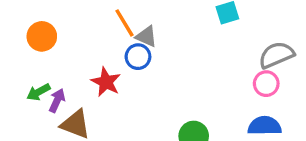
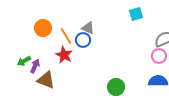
orange line: (124, 23) -> (66, 36), moved
orange circle: (42, 36) -> (43, 28), moved

